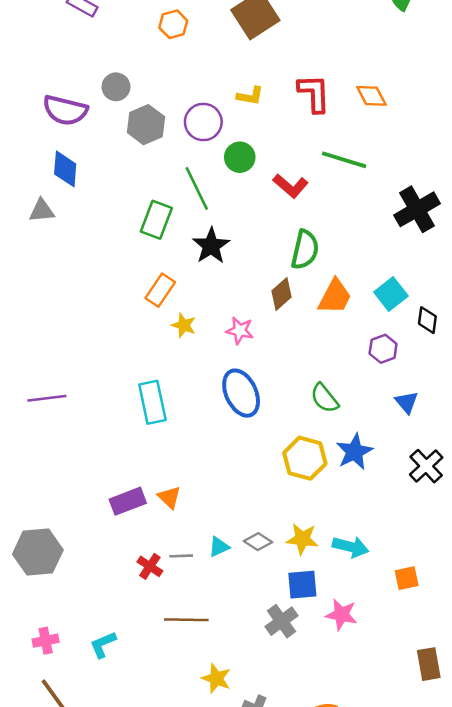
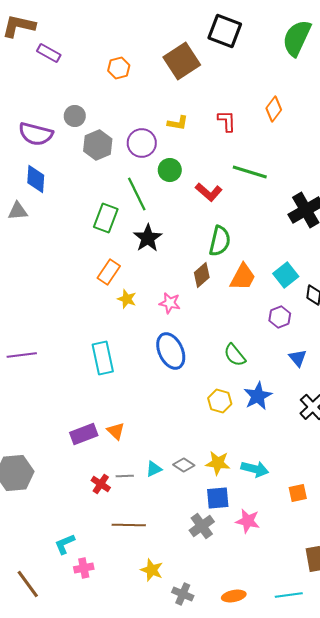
red L-shape: (314, 93) -> (227, 121), size x0.7
orange diamond: (371, 96) -> (274, 109), moved, turned 65
yellow hexagon: (305, 458) -> (220, 401), size x0.7
pink cross: (46, 641) -> (84, 568), moved

